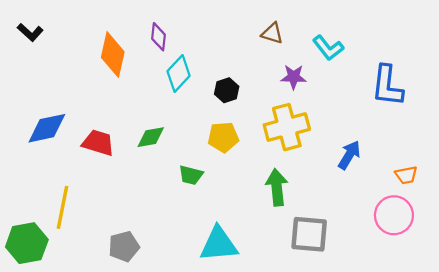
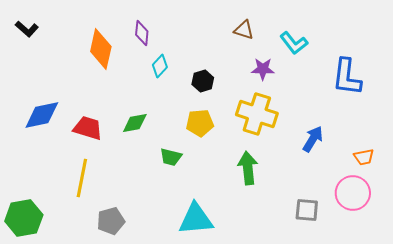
cyan diamond: (179, 74) -> (160, 66), size x0.7
yellow cross: (287, 127) -> (257, 114), turned 33
yellow line: (63, 207) -> (82, 178), moved
gray square: (309, 234) -> (307, 210), moved, size x0.7

